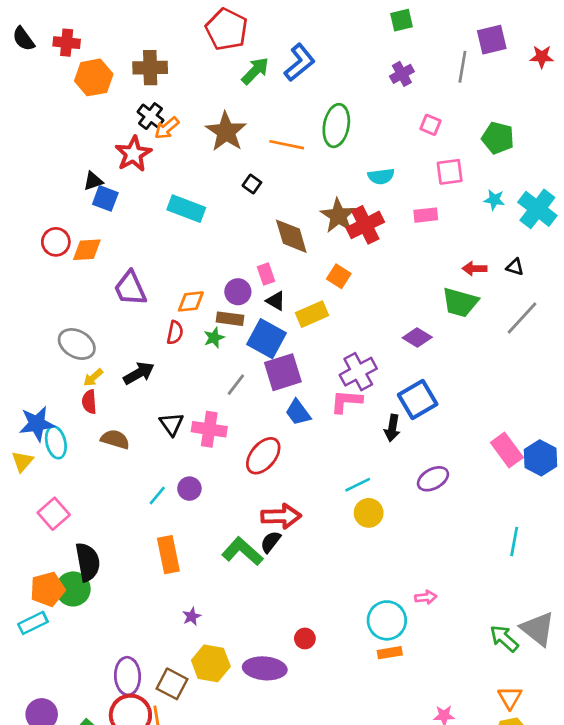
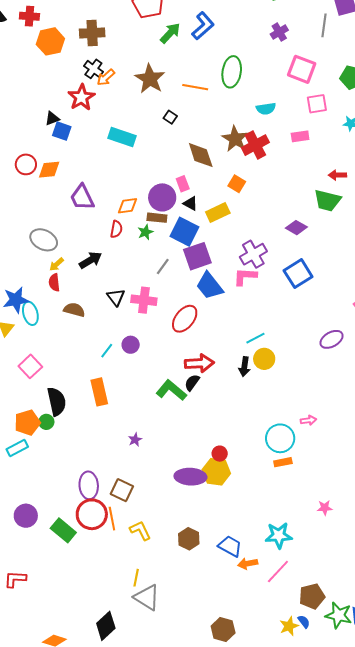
pink square: (431, 125) -> (302, 69), size x1.8
purple circle: (238, 292) -> (162, 197), size x1.4
blue trapezoid: (298, 412) -> (209, 286), size x1.4
black arrow: (392, 428) -> (244, 367), moved
purple ellipse: (433, 479) -> (332, 339), moved
orange rectangle: (168, 555) -> (99, 392), moved
green circle: (73, 589) -> (46, 422), size x0.6
yellow hexagon: (211, 663) -> (216, 472), moved

